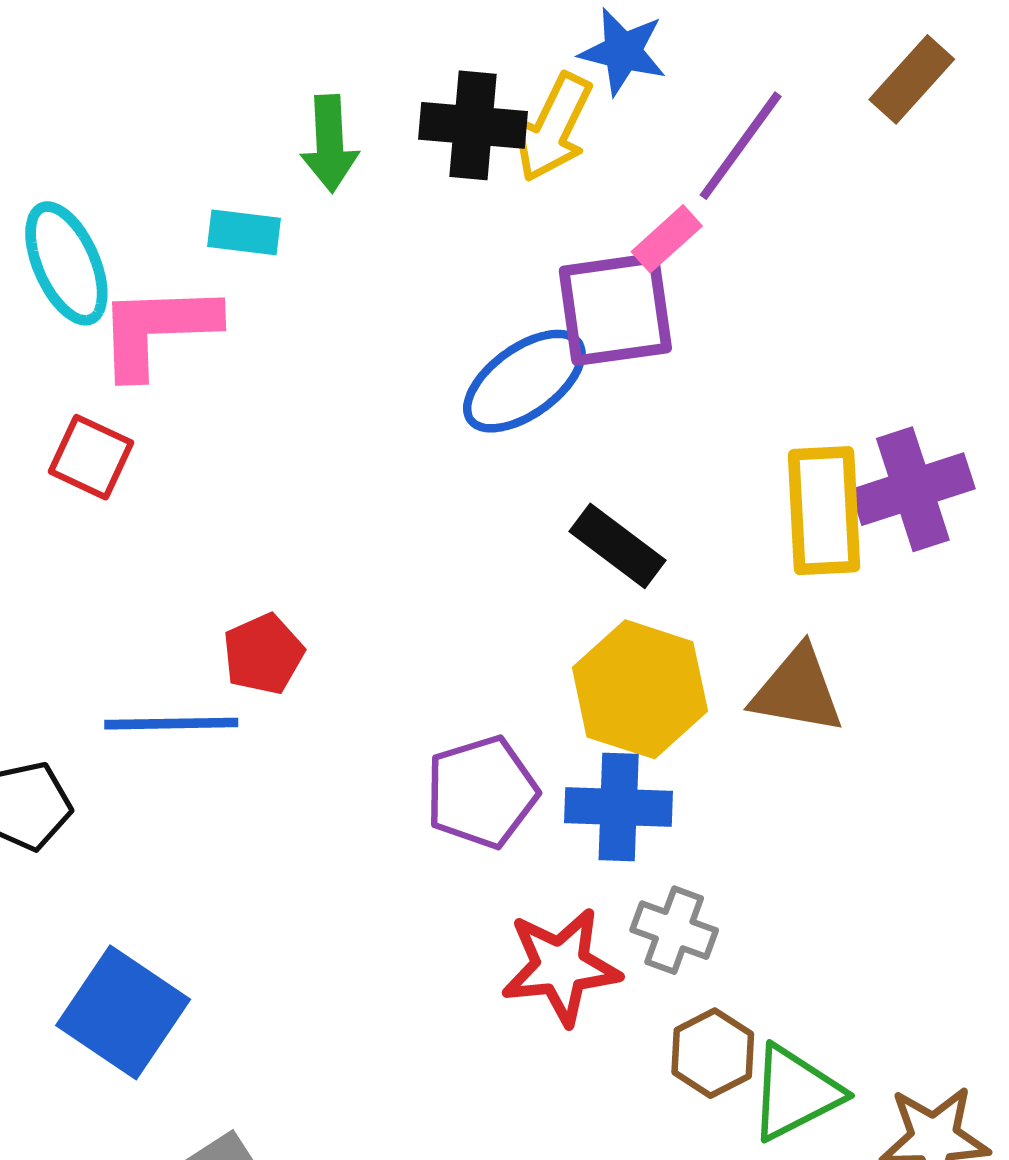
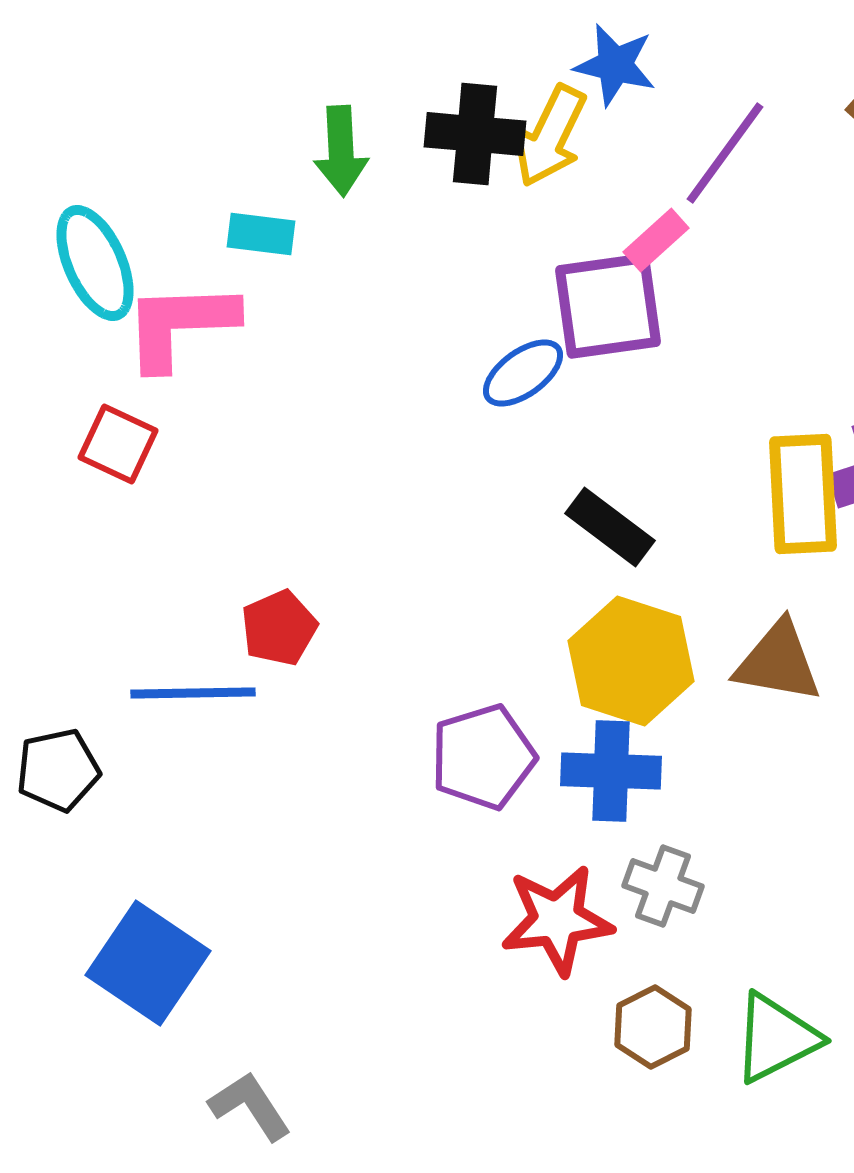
blue ellipse: (524, 381) -> (523, 373), size x0.7
brown hexagon: (713, 1053) -> (653, 1027), moved

